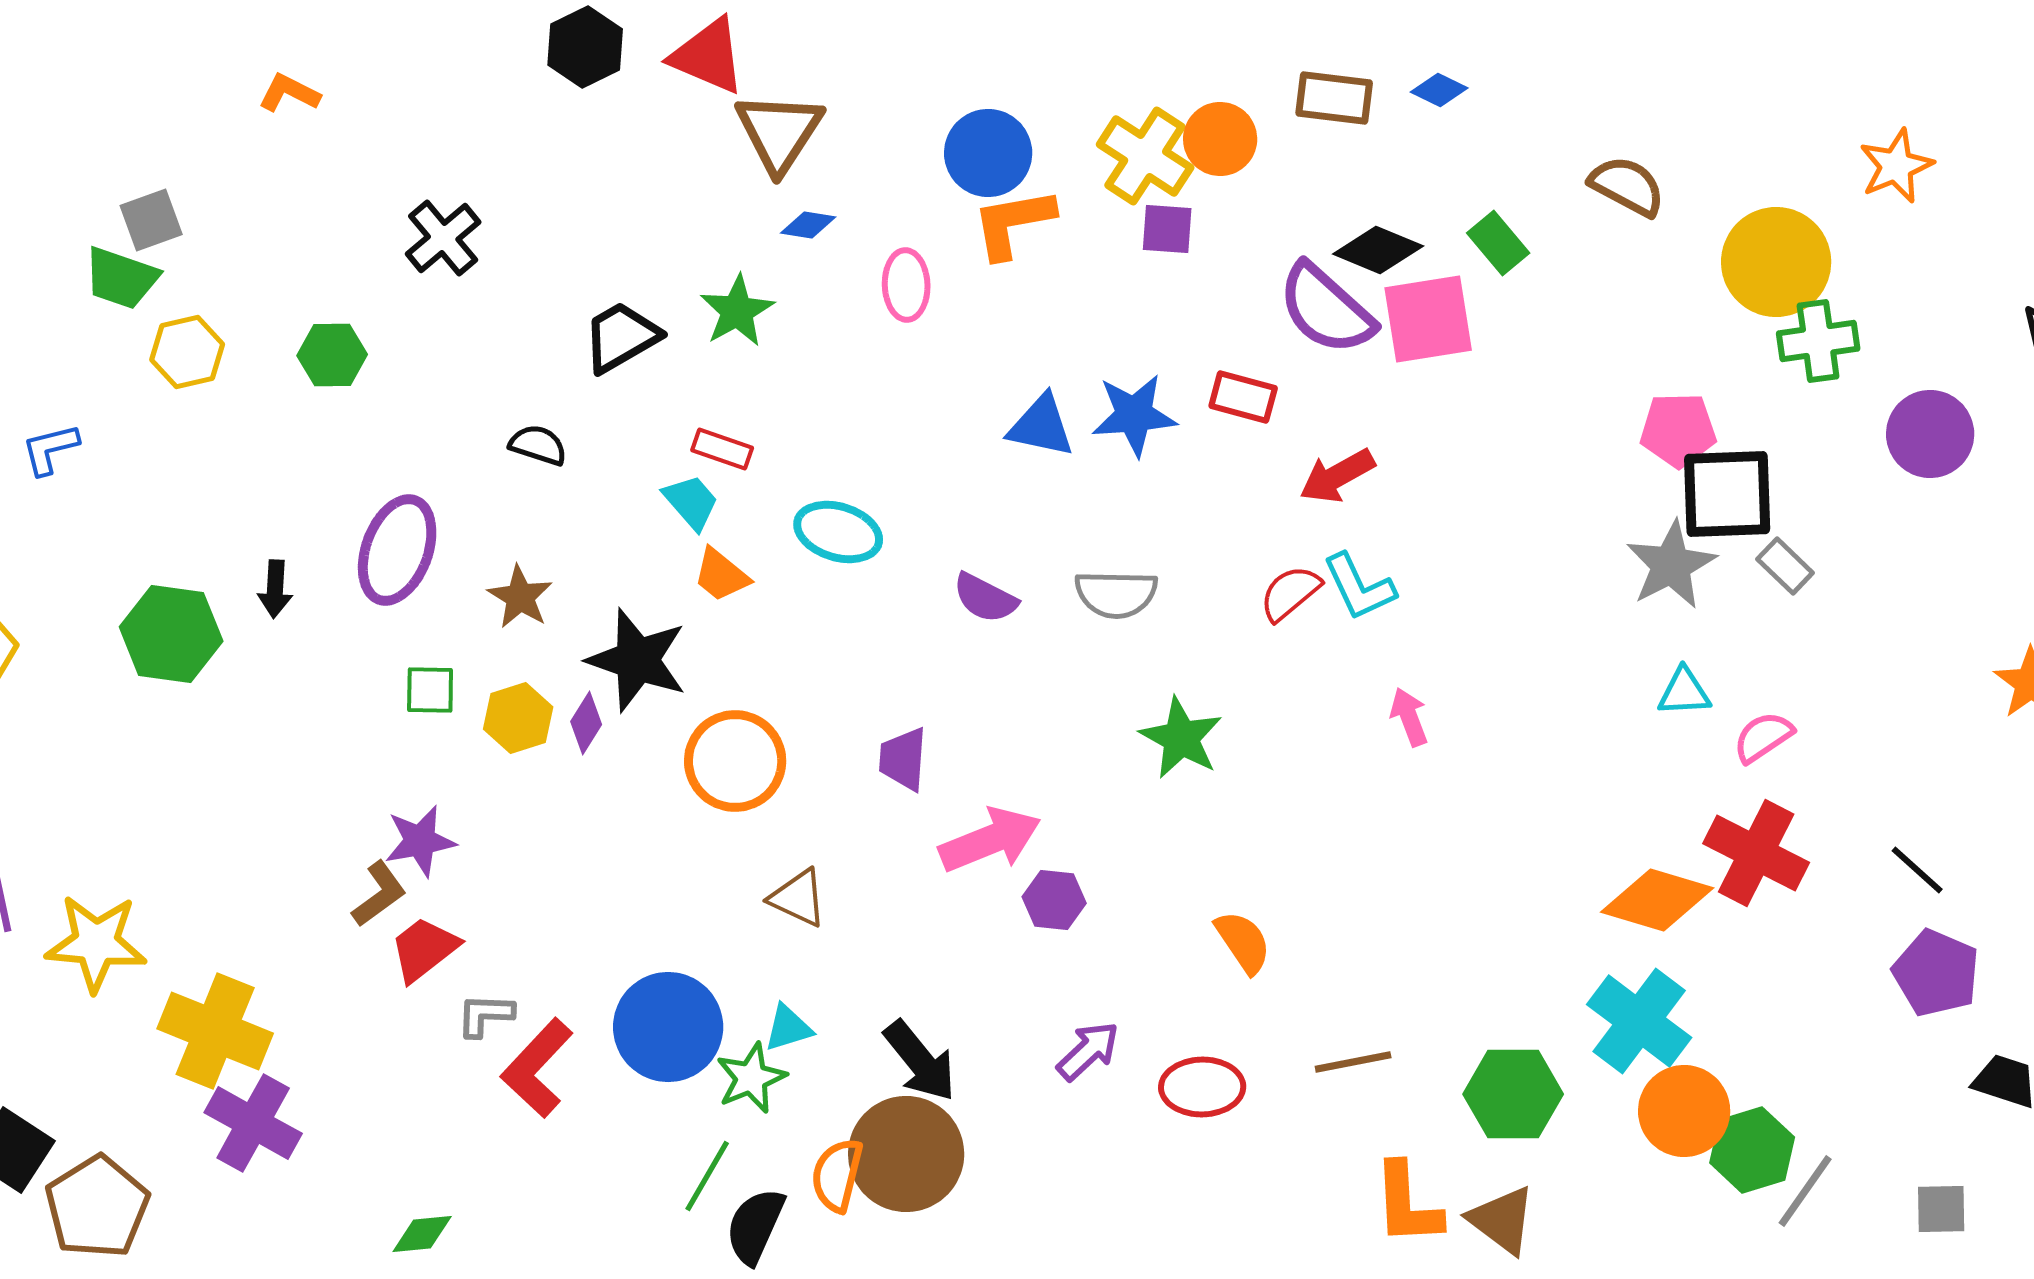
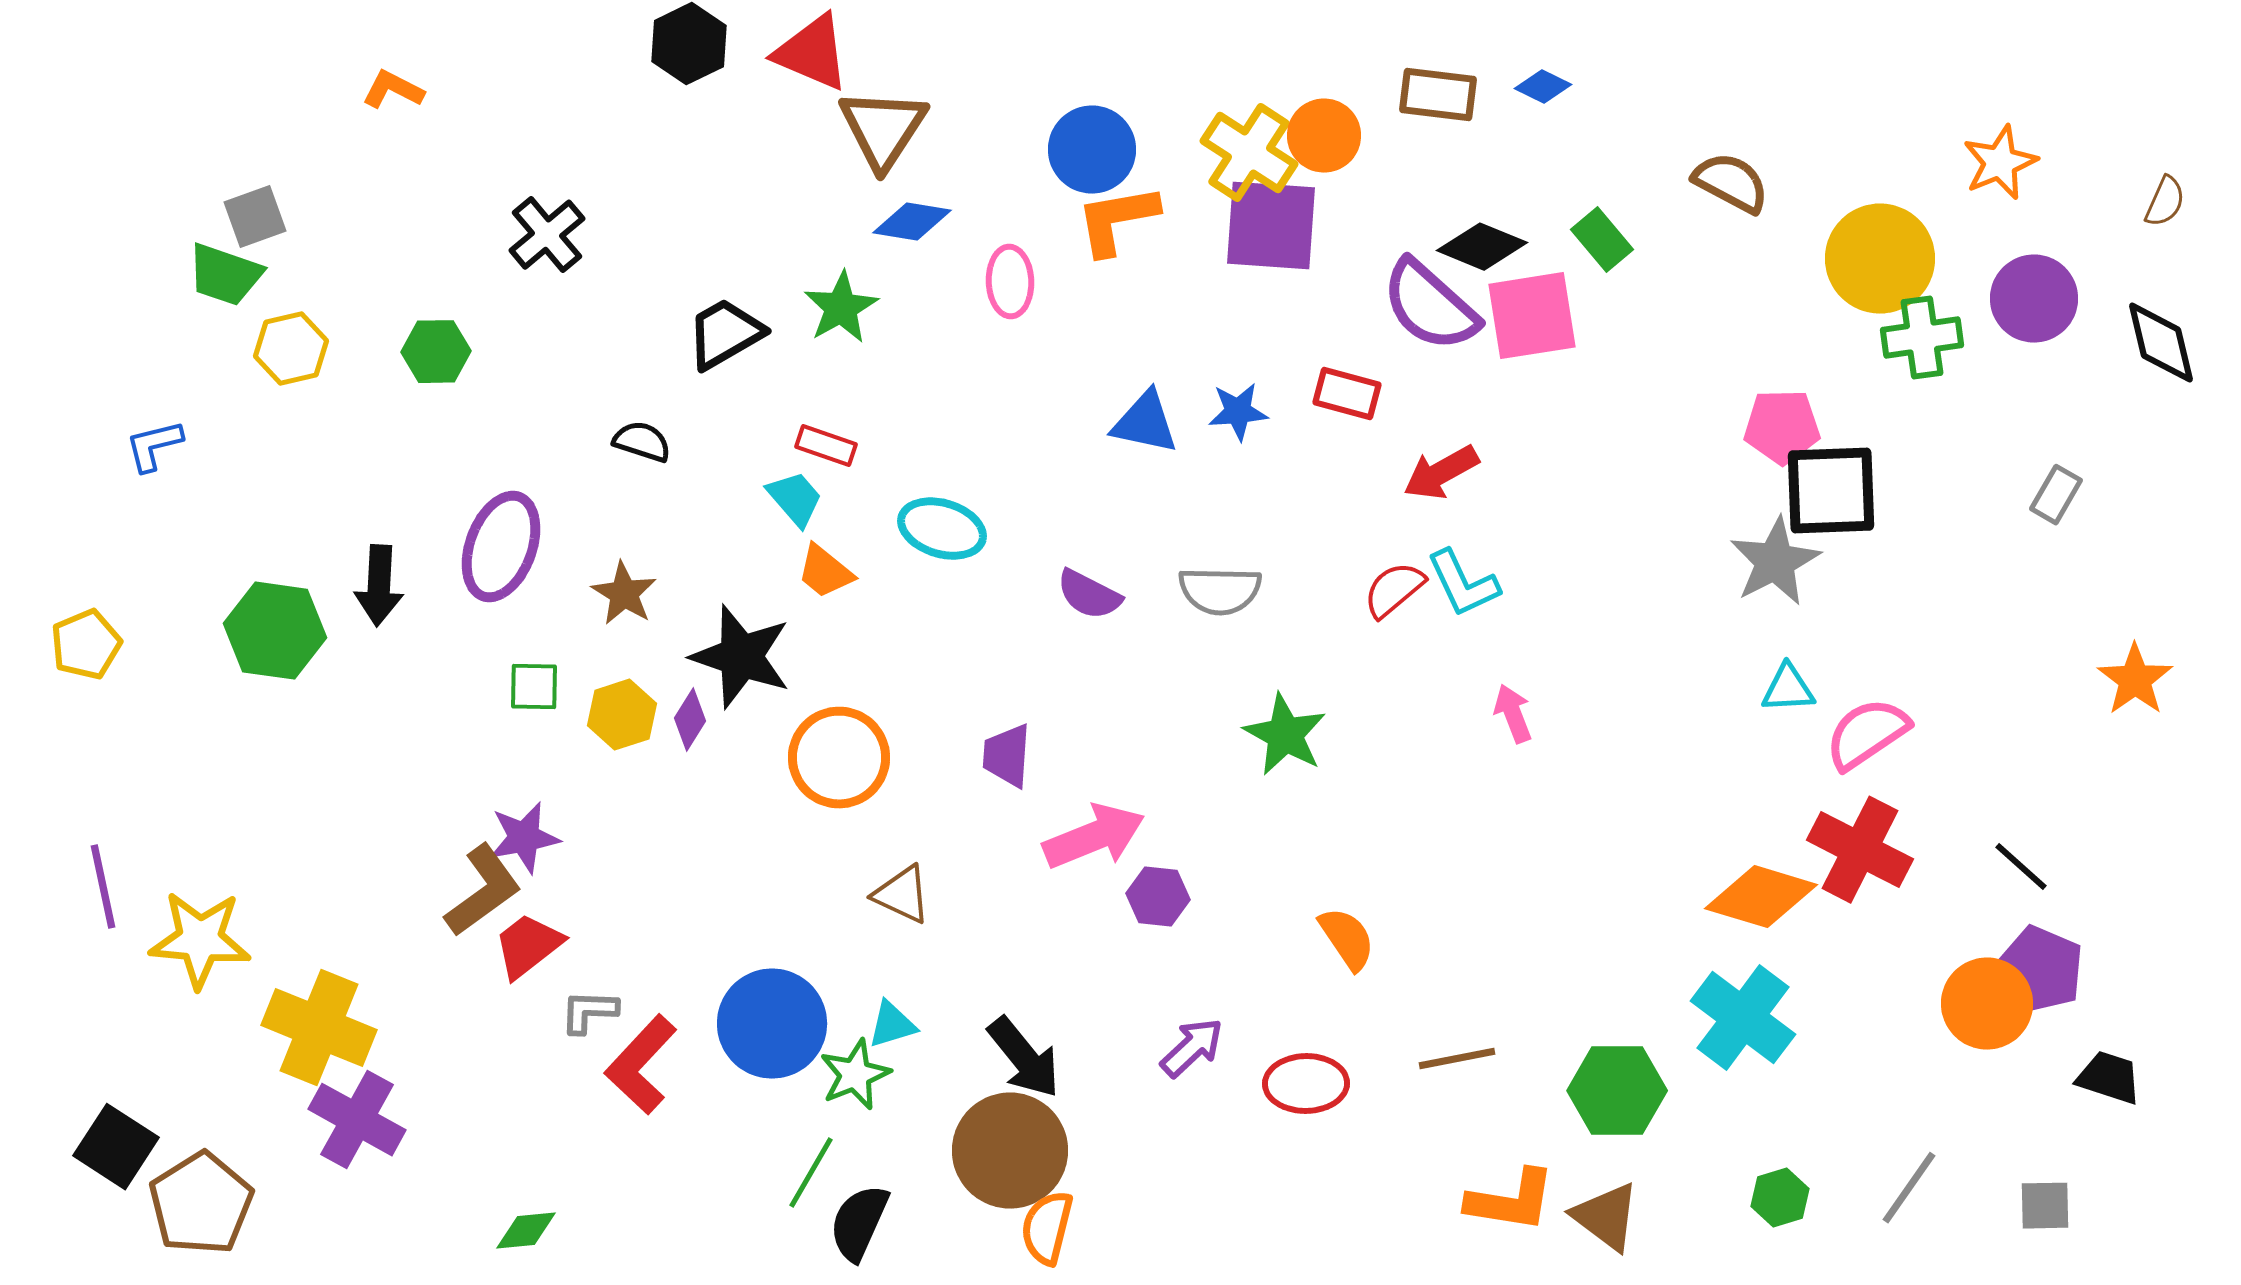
blue diamond: (808, 225) -> (912, 222), size x1.4
purple square: (1167, 229) -> (1271, 226), size x1.8
blue star: (1134, 415) -> (1238, 412), size x0.7
purple circle: (1930, 434) -> (2034, 299), moved
gray rectangle: (1785, 566) -> (2056, 495), moved, turned 76
black arrow: (275, 589) -> (379, 586), size x1.4
pink semicircle: (1763, 737) -> (1867, 734), size x1.4
brown L-shape: (379, 894) -> (483, 891), size x1.4
orange circle: (1684, 1111) -> (1987, 1004), moved
green hexagon: (1752, 1150) -> (1780, 1198), moved, size x0.7
orange semicircle: (837, 1175) -> (1047, 1228), moved
orange L-shape: (1407, 1204) -> (1511, 1201), turned -78

